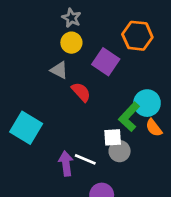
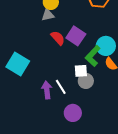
purple square: (106, 62) -> (76, 36), moved
gray triangle: (59, 70) -> (48, 15), moved, turned -40
white line: (85, 159) -> (61, 87), turned 35

